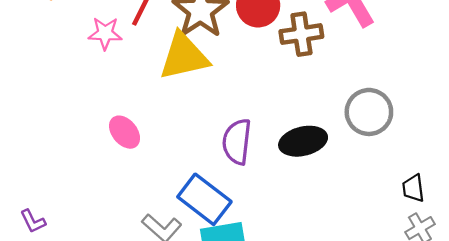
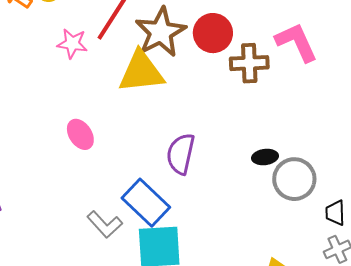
gray circle: (369, 112) -> (294, 179), moved
black ellipse: (303, 141) -> (265, 157), moved, size x0.6

